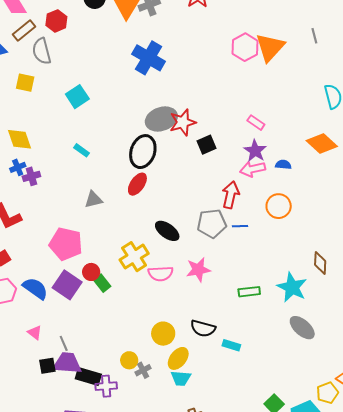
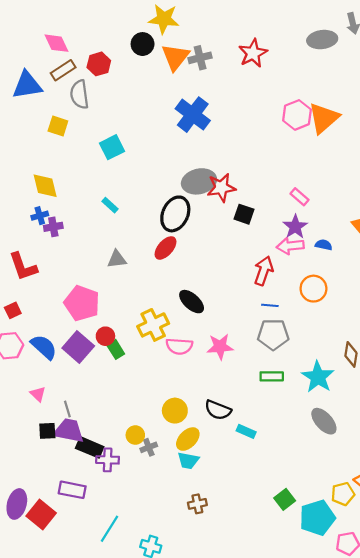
black square: (207, 145) -> (244, 214), turned 36
gray pentagon: (212, 223) -> (273, 335), moved

